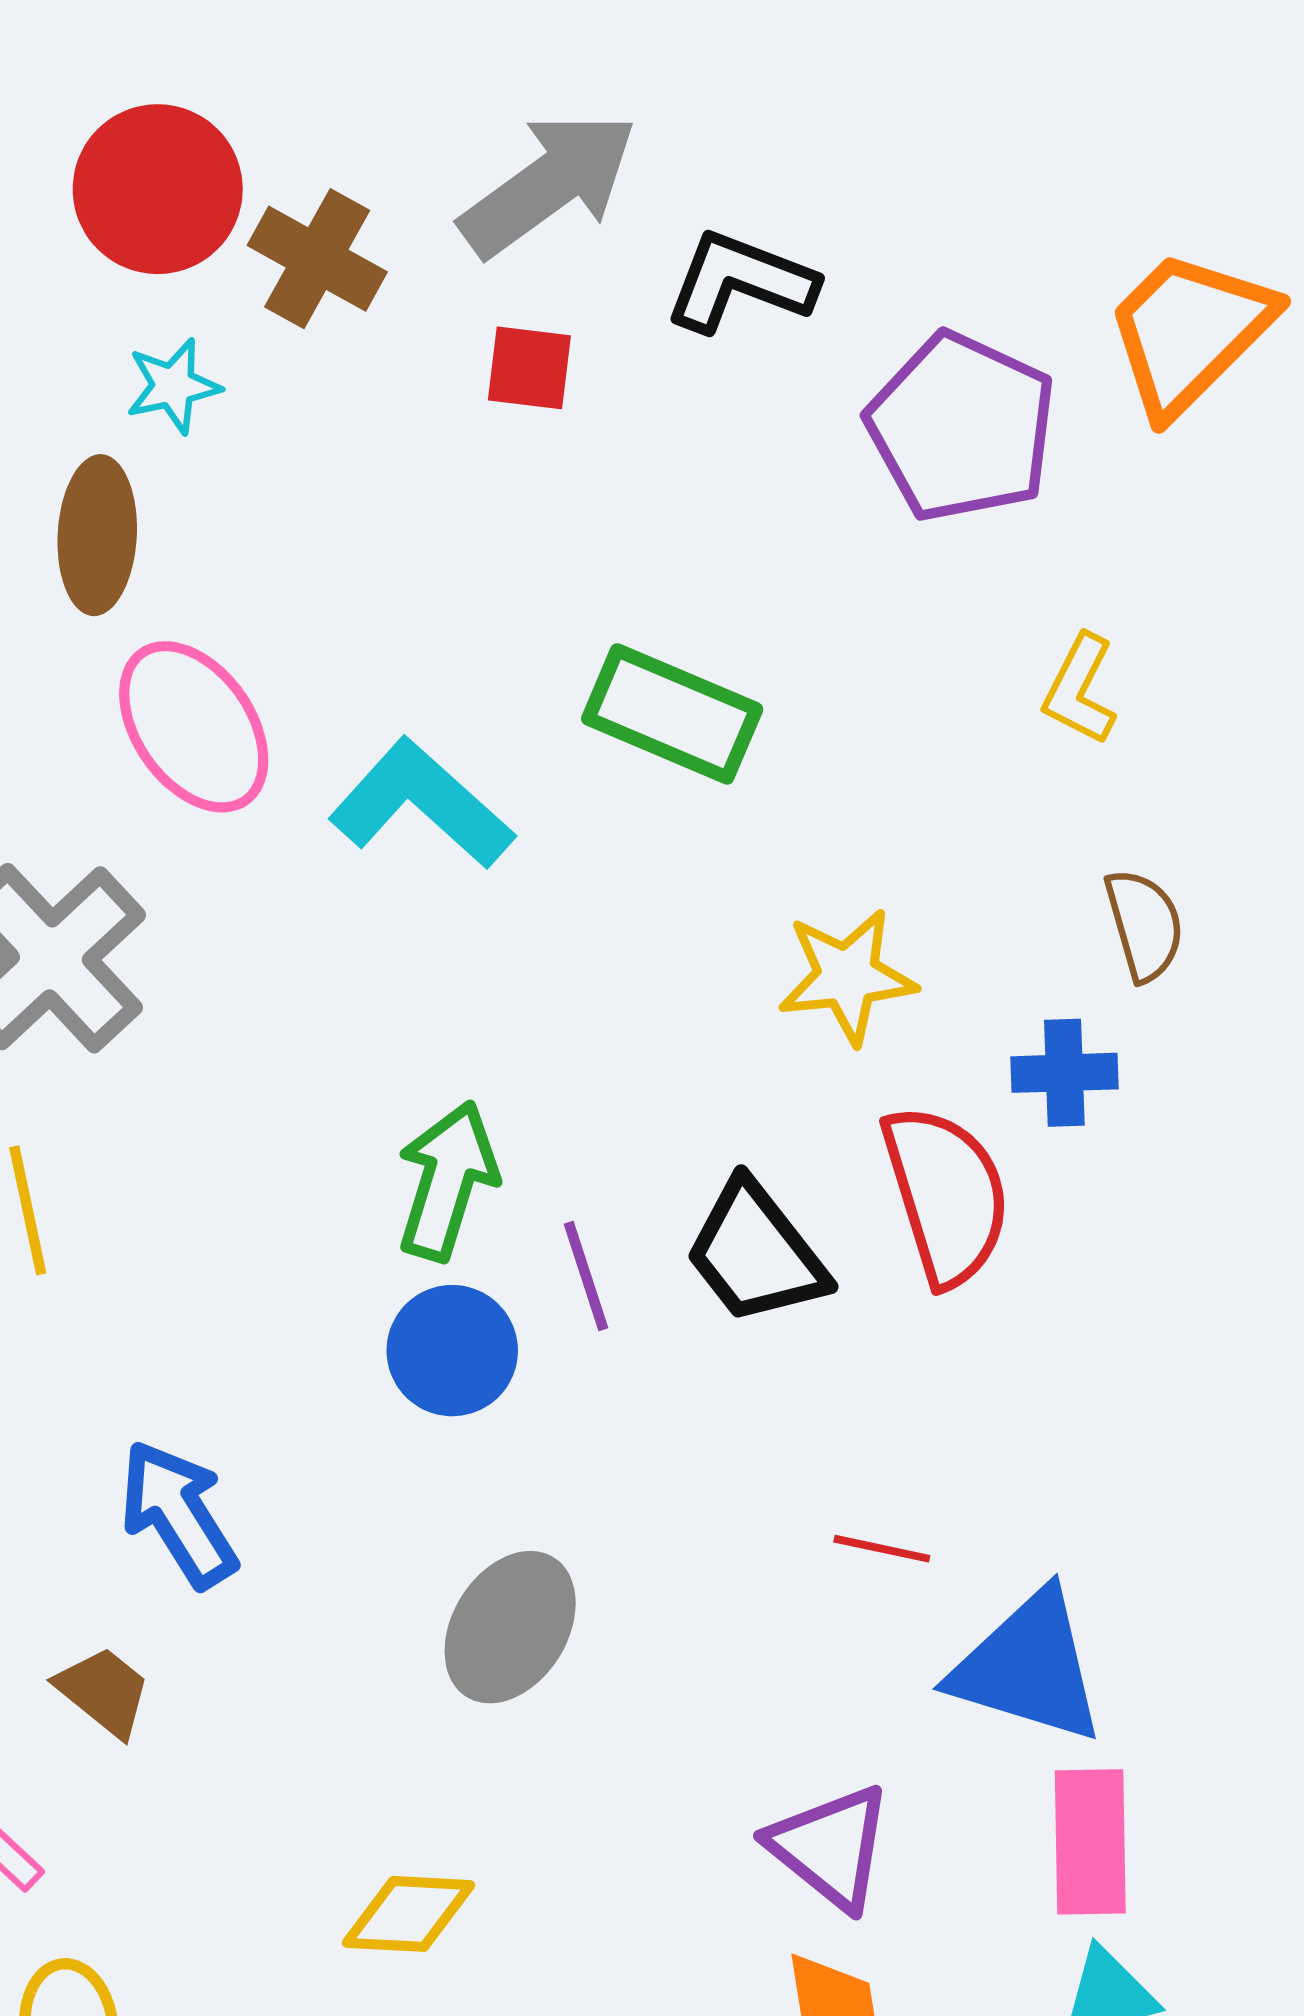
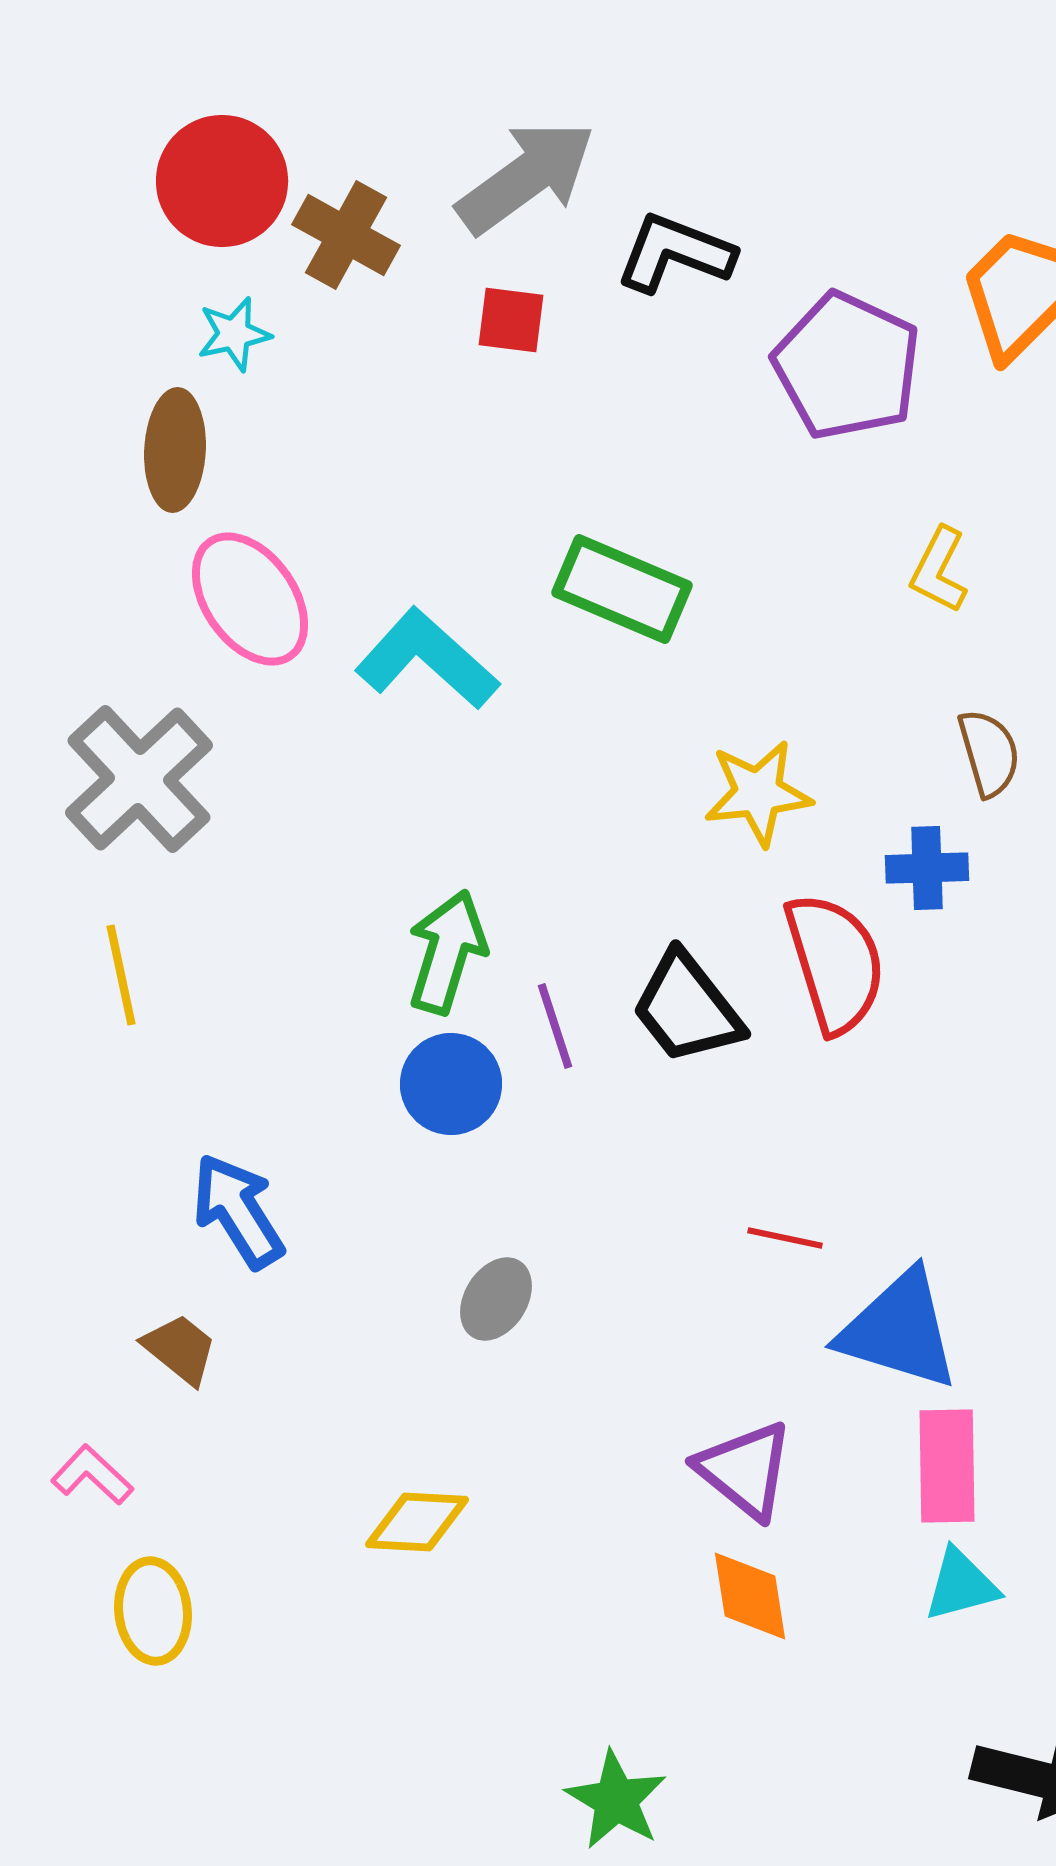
gray ellipse: (510, 1627) -> (496, 1299), size x0.7

